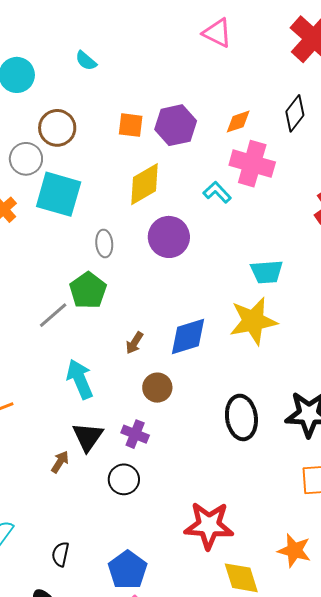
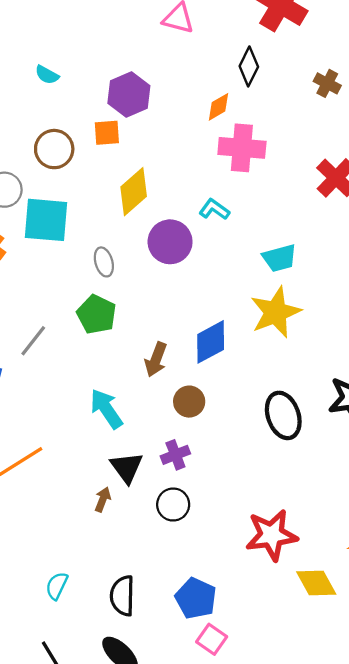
black diamond: (295, 113) -> (249, 66), moved
purple hexagon: (176, 125) -> (129, 95), moved
brown circle: (57, 128) -> (54, 149), moved
cyan L-shape: (217, 192) -> (214, 209), moved
gray line: (53, 315) -> (33, 341), moved
brown arrow: (134, 343) -> (156, 360), size x1.4
purple cross: (135, 434) -> (175, 455), turned -32
black semicircle: (60, 554) -> (122, 596), size x1.5

